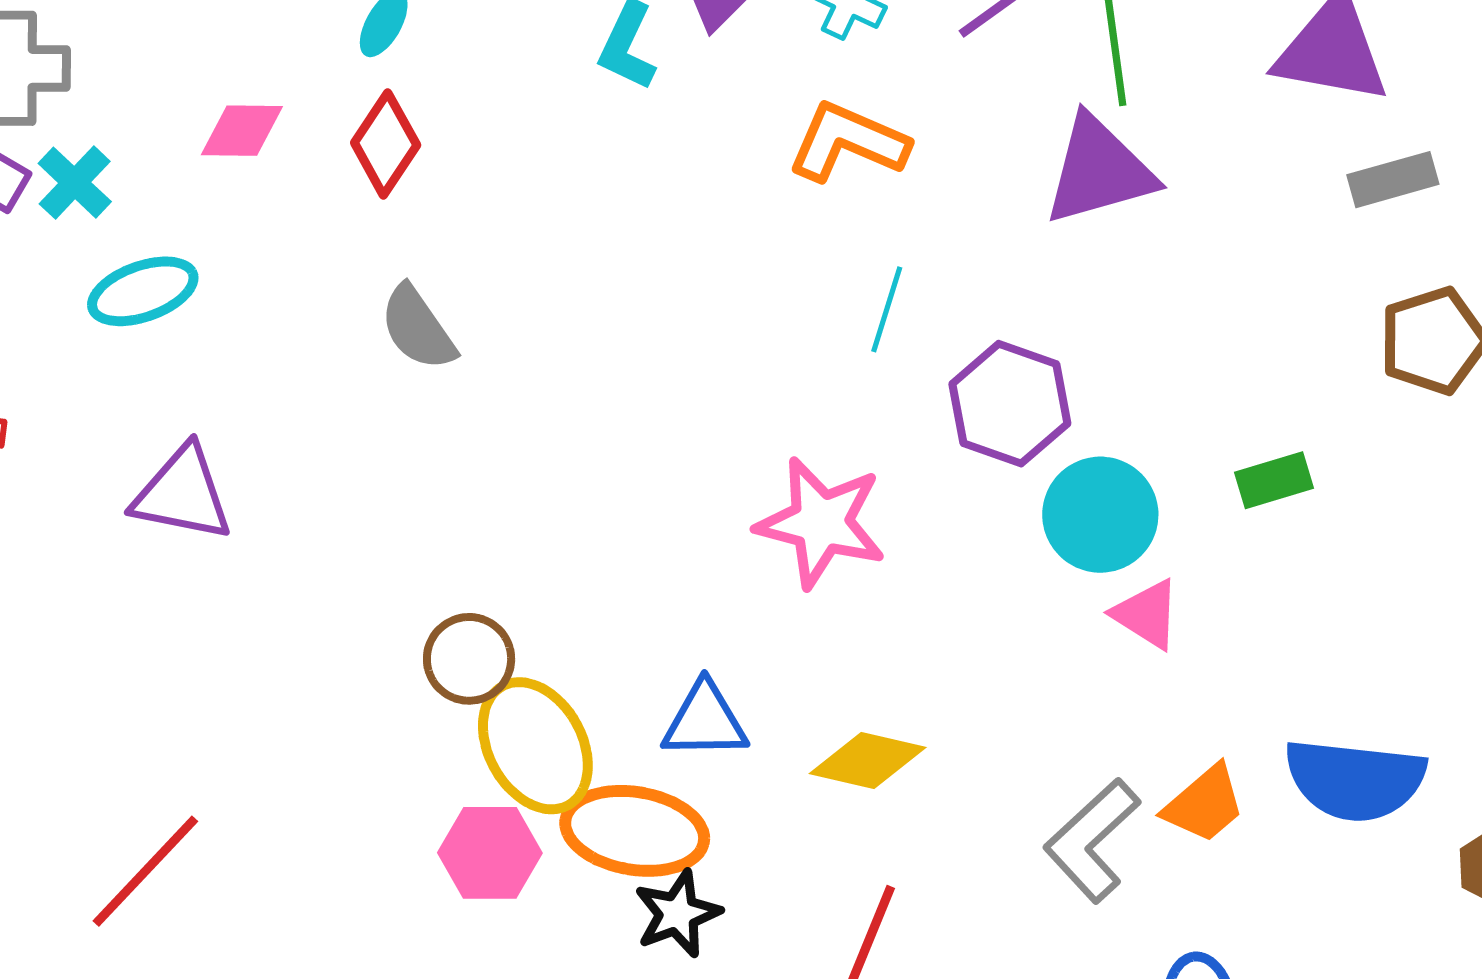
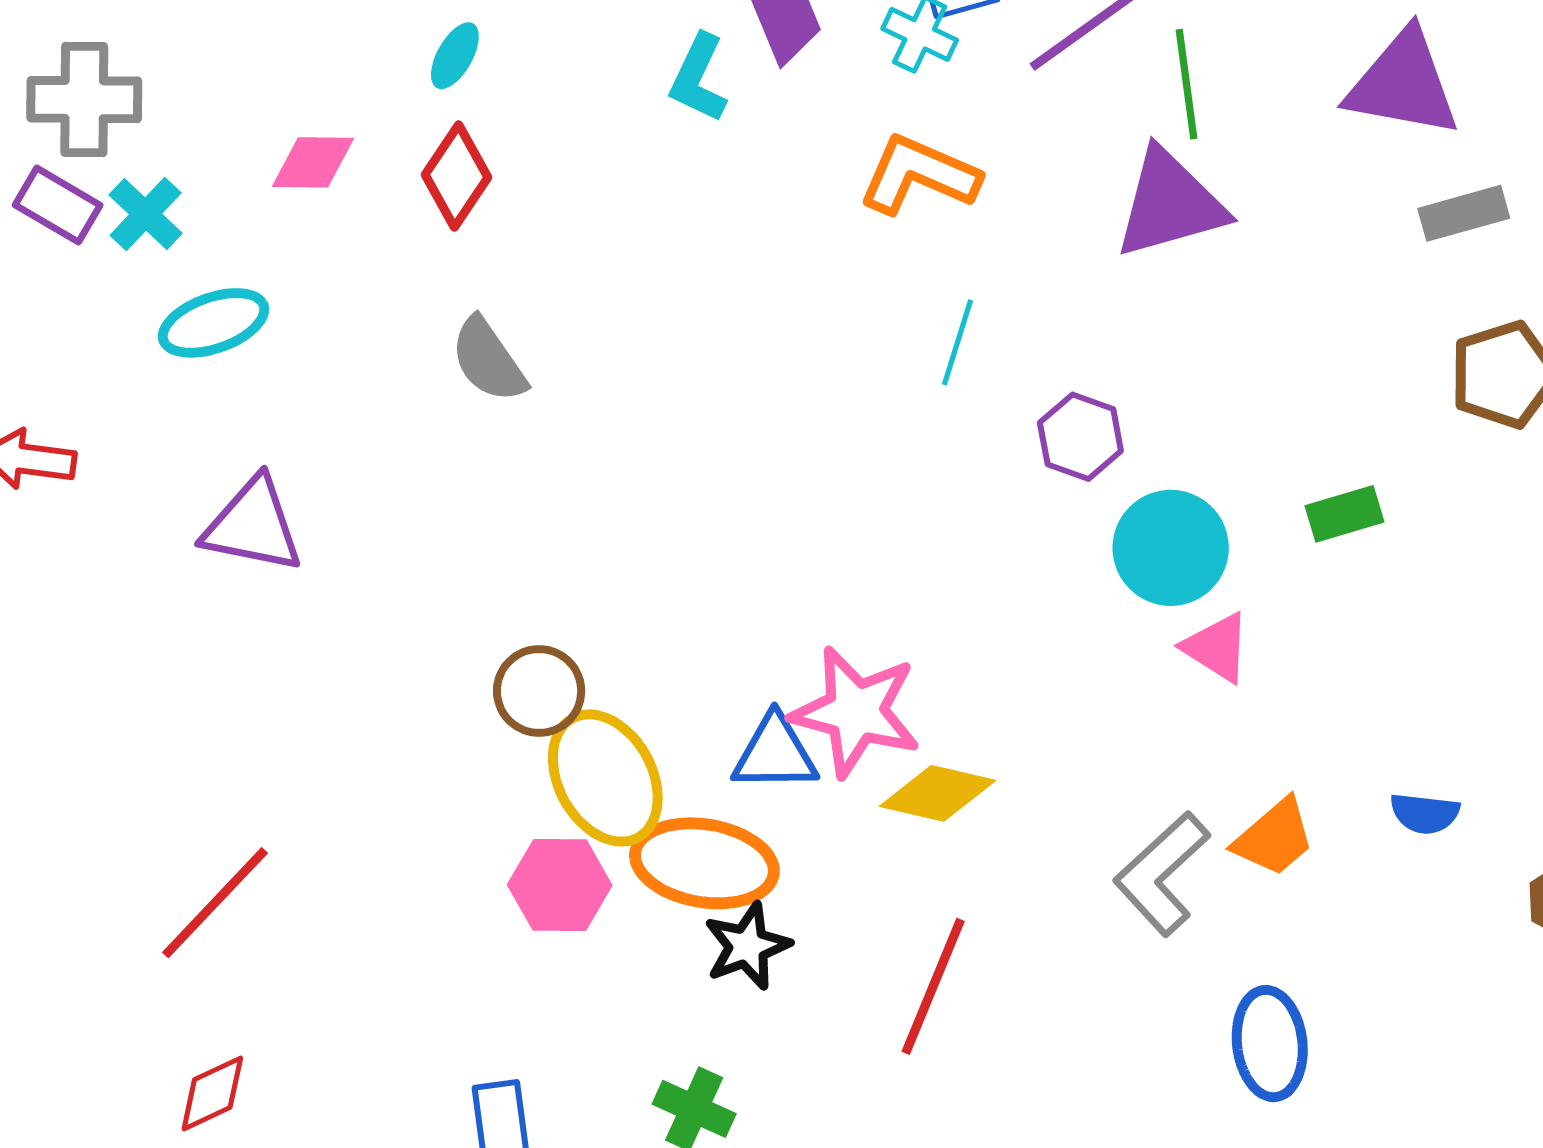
purple hexagon: (1010, 404) -> (1080, 437), size x0.7
pink star: (821, 523) -> (856, 712), moved
blue semicircle: (1355, 780) -> (1425, 813), size x0.5

